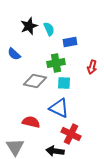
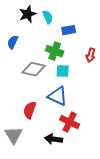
blue semicircle: (14, 54) -> (13, 42), turned 72
green cross: (56, 63) -> (55, 51), turned 30
red semicircle: (31, 122) -> (30, 110), turned -84

